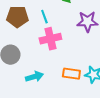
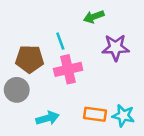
brown pentagon: (17, 17) -> (30, 59), moved

